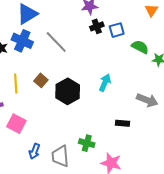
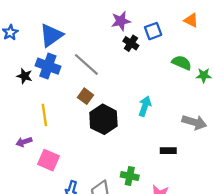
orange triangle: (151, 10) -> (191, 20), turned -32
black cross: (97, 26) -> (131, 43), turned -32
blue square: (117, 30) -> (153, 31), moved
brown square: (41, 80) -> (85, 96), moved

